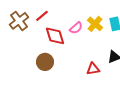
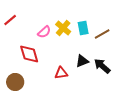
red diamond: (55, 36) -> (29, 54), moved
brown circle: (45, 62) -> (15, 82), moved

